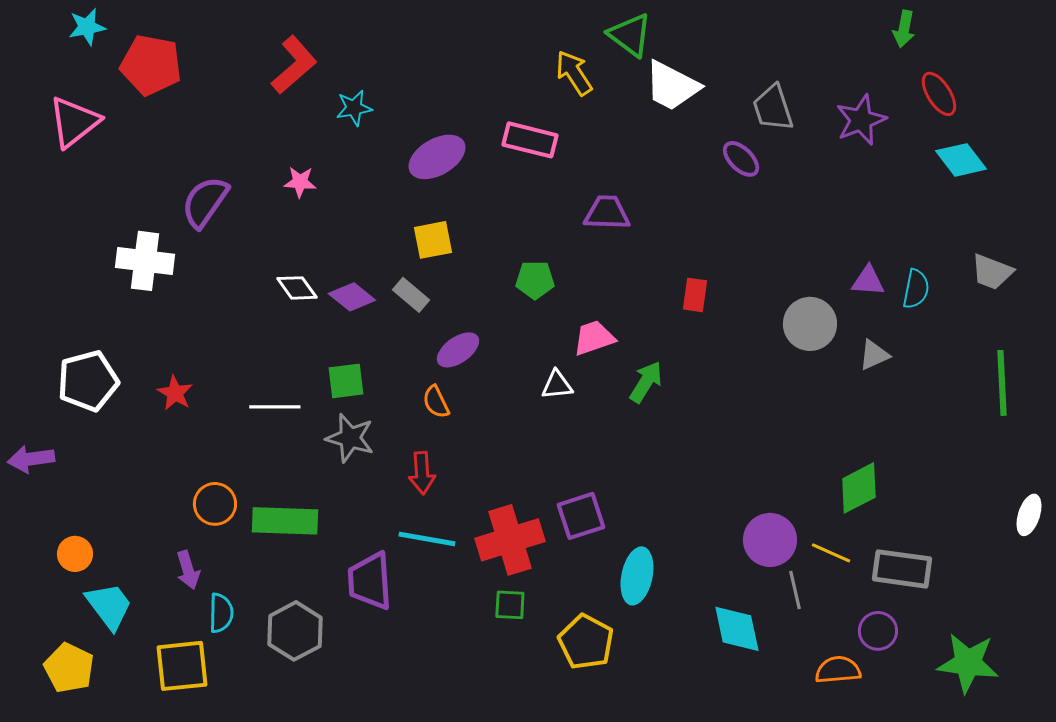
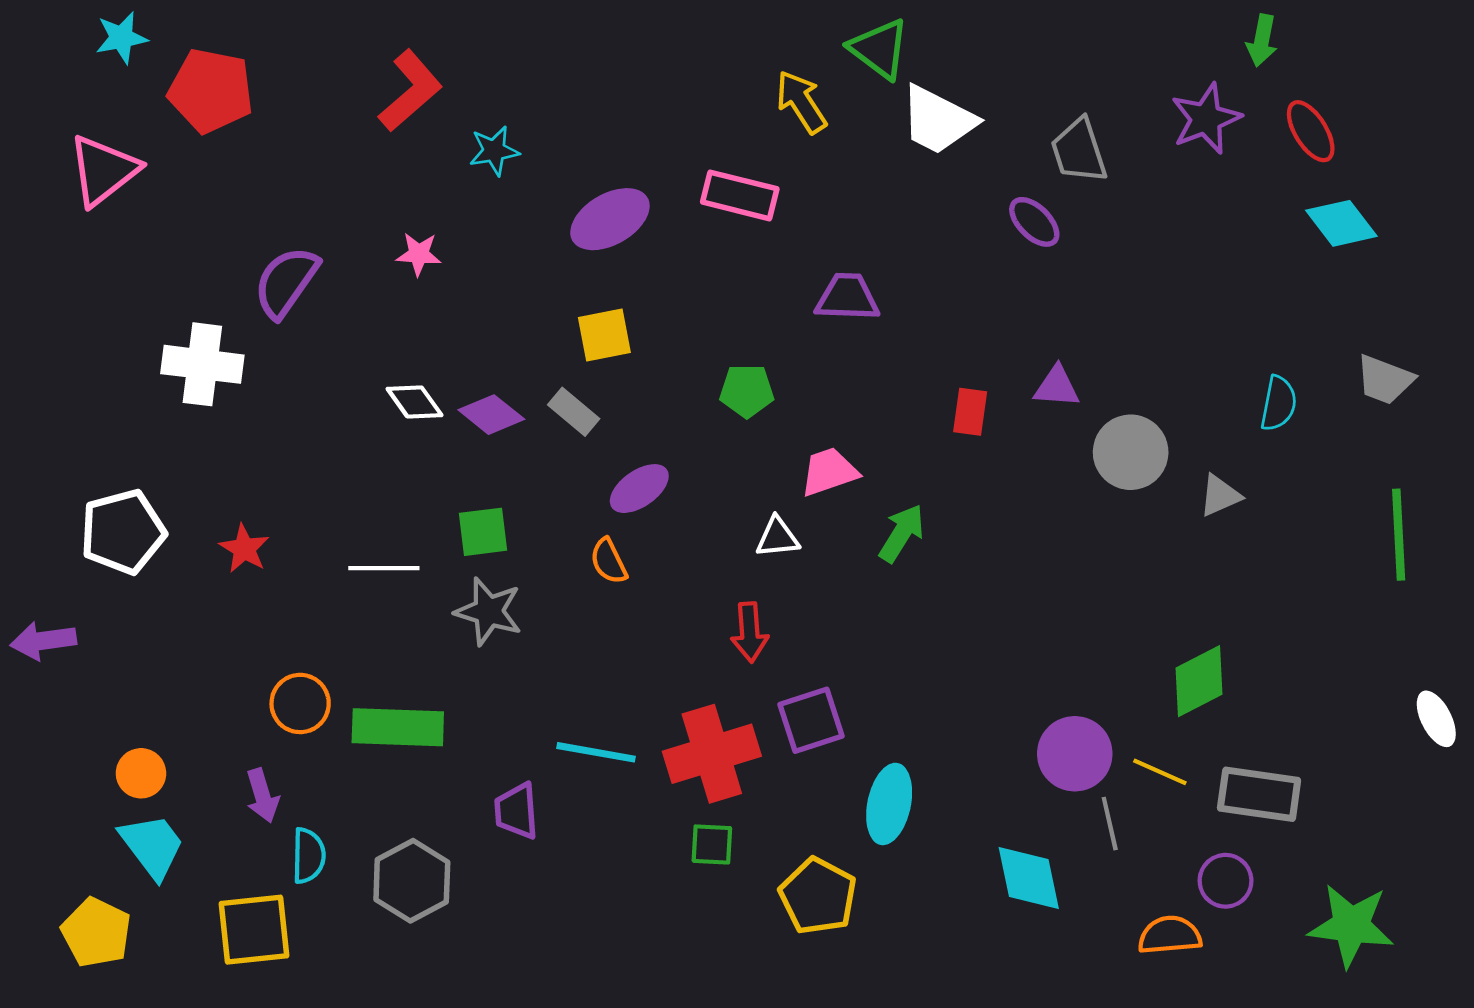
purple star: (861, 120) -> (1206, 119), moved
purple triangle: (868, 281) -> (1057, 387), moved
red arrow: (422, 473) -> (750, 632), moved
white ellipse: (1029, 515) -> (1436, 719), turned -45
orange circle: (75, 554) -> (141, 773), moved
purple trapezoid: (370, 581) -> (516, 811), size x0.7

